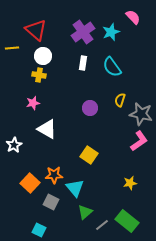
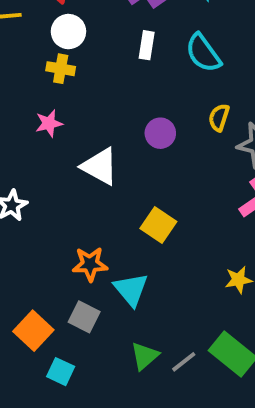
white triangle: (47, 129) -> (100, 166), moved
orange square: (30, 183) -> (33, 331), moved
green triangle: (85, 212) -> (145, 356), moved

